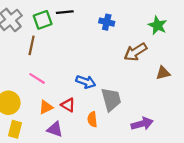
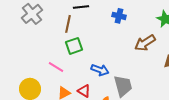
green square: (43, 20) -> (74, 46), moved
brown line: (32, 45) -> (68, 24), moved

